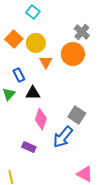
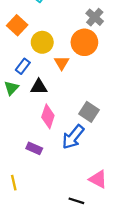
yellow circle: (36, 43) -> (42, 42), moved
orange triangle: (46, 62) -> (62, 63), moved
blue rectangle: (19, 75) -> (23, 66), turned 64

